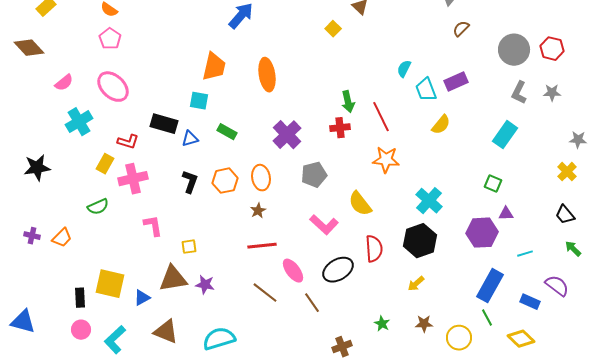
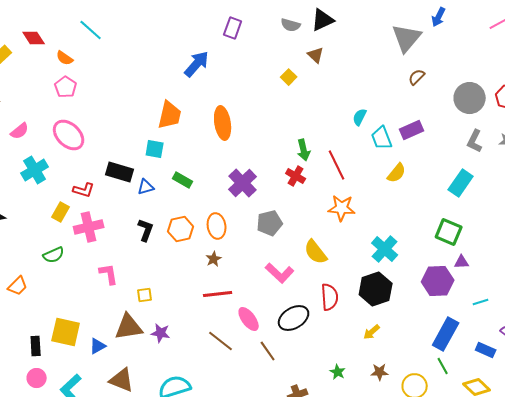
red cross: (340, 128) -> (296, 176), turned 36
green square: (493, 184) -> (449, 232), size x1.5

